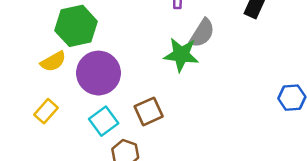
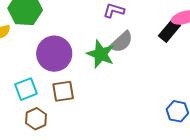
purple circle: (98, 73) -> (54, 54), moved

